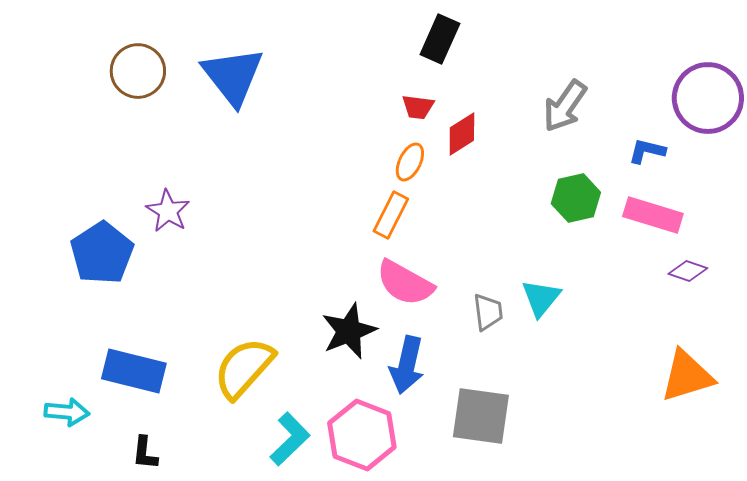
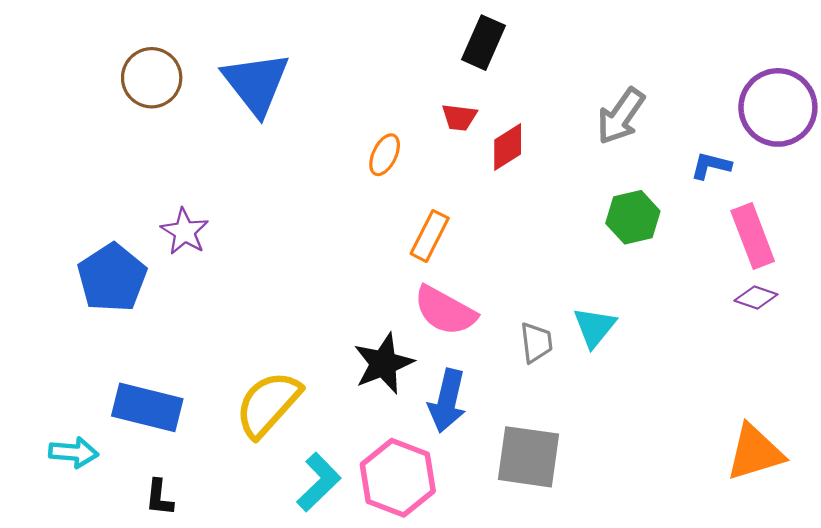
orange ellipse: (410, 162) -> (385, 155), moved
pink rectangle: (653, 215) -> (753, 236), moved, turned 52
orange triangle: (687, 376) -> (755, 452), moved

